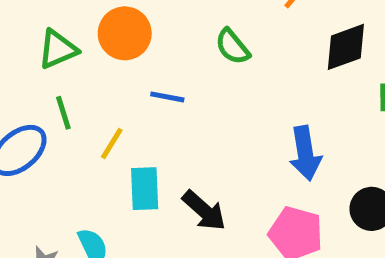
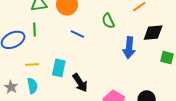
yellow line: (112, 144) -> (32, 64), moved, turned 40
blue arrow: (305, 153) -> (129, 48), moved

